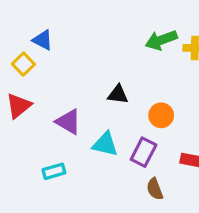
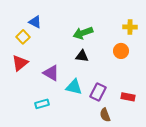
green arrow: (161, 40) -> (83, 33), moved
orange circle: (161, 115) -> (121, 51), moved

